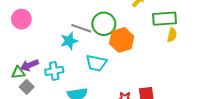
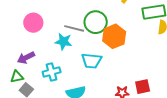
pink circle: (21, 19) -> (33, 23), moved
cyan star: (69, 41) -> (63, 42), turned 30
purple arrow: (29, 65) -> (26, 58), moved

